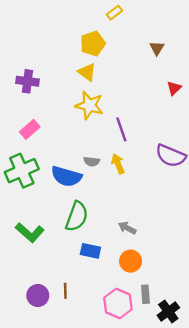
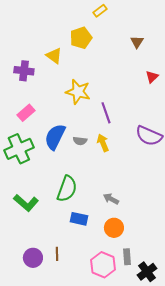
yellow triangle: (87, 72) -> (54, 56), moved
blue semicircle: (66, 176) -> (55, 137), moved, turned 100

